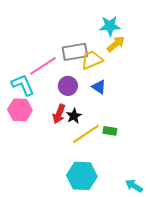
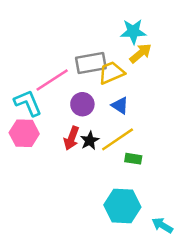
yellow line: (86, 134) -> (118, 139), moved
cyan hexagon: (82, 176) -> (122, 206), moved

